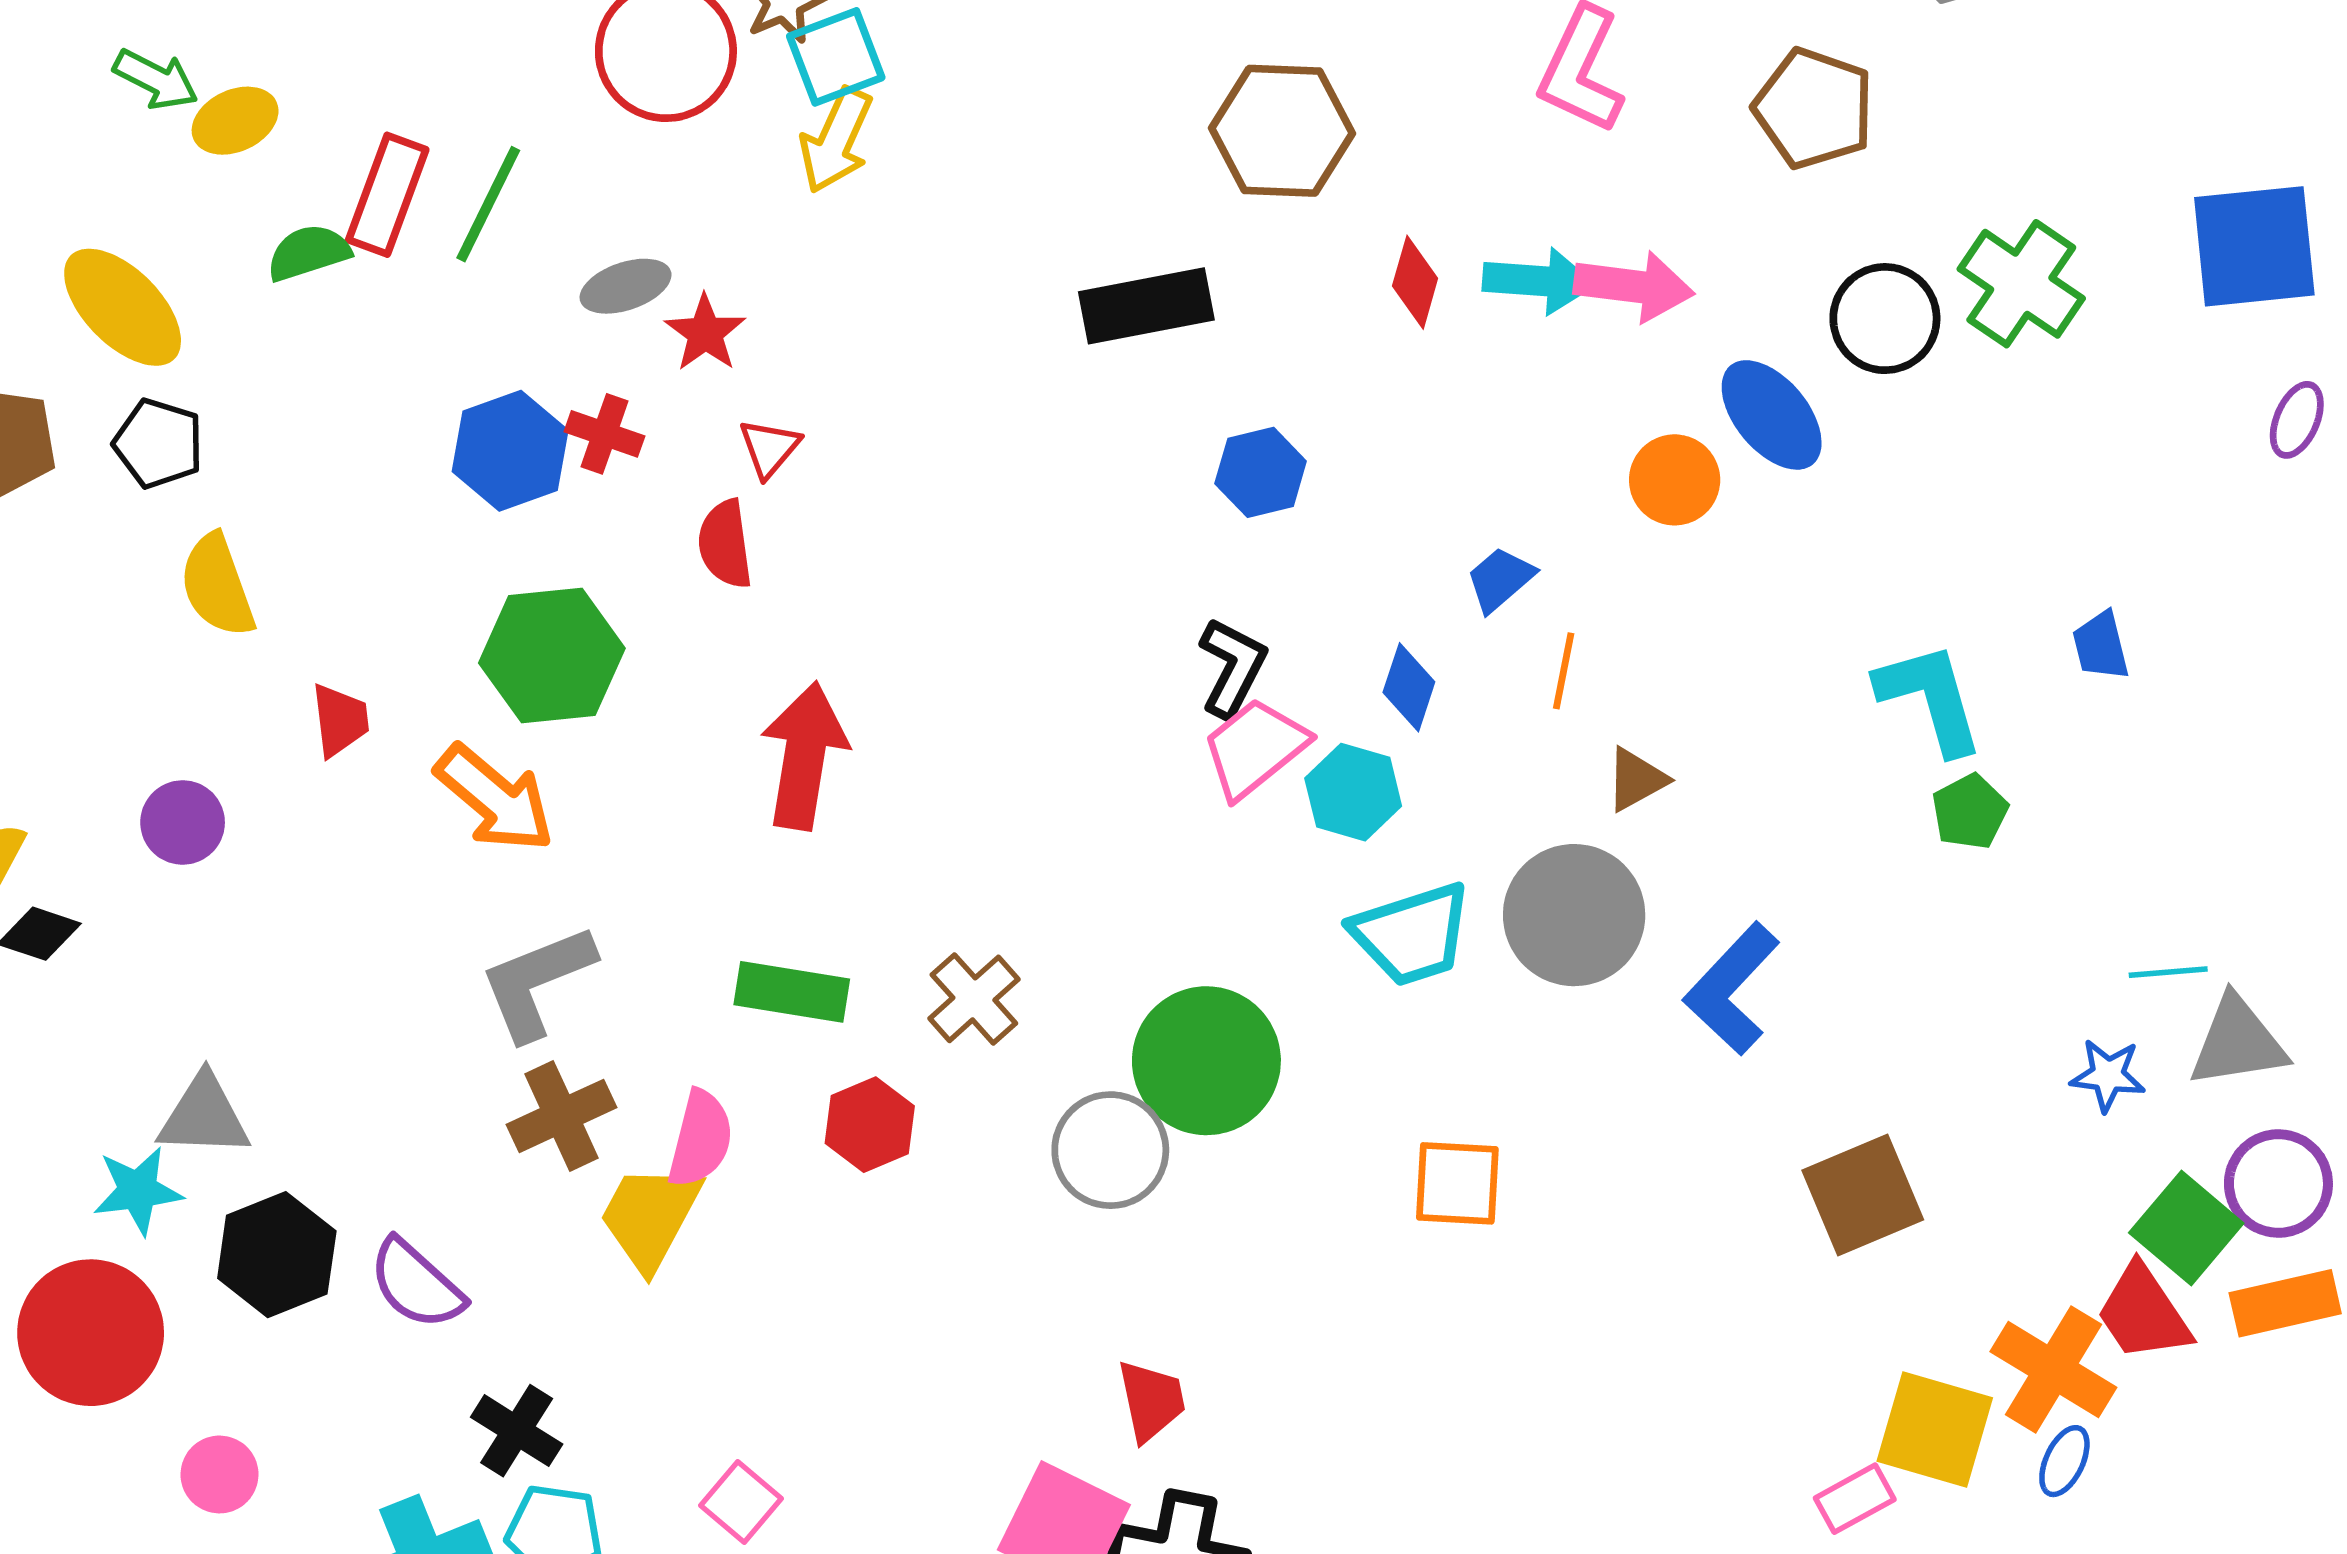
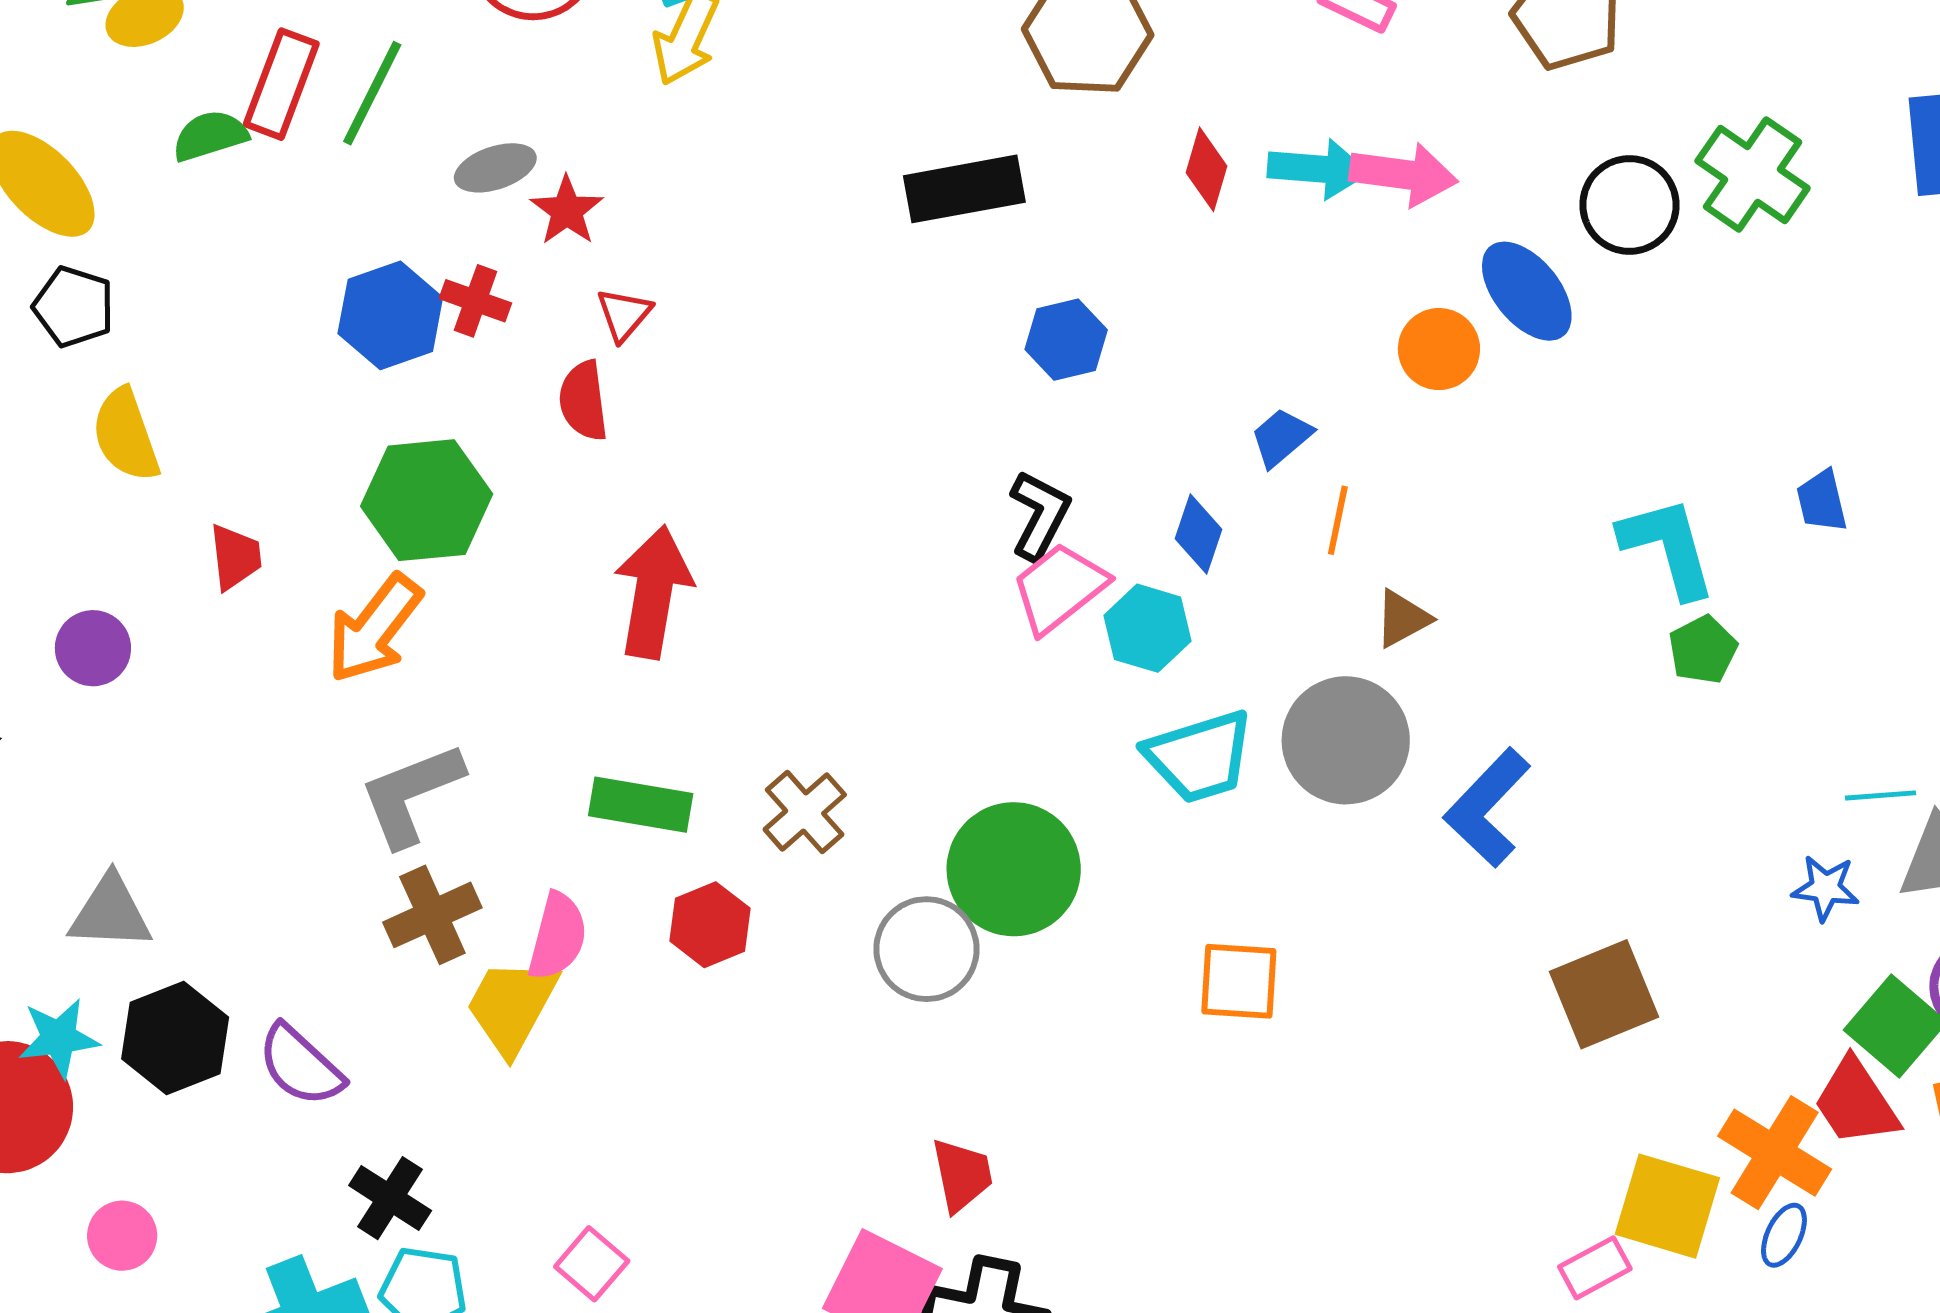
orange arrow: (495, 798) -> (374, 629), turned 87
cyan star: (138, 1191) -> (59, 1038), moved

